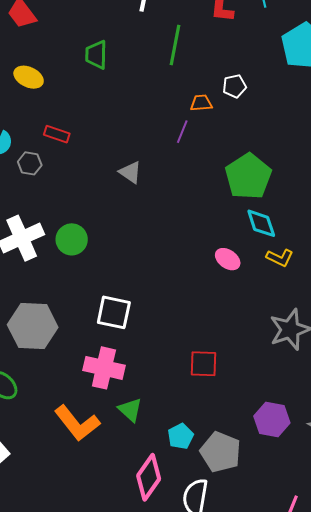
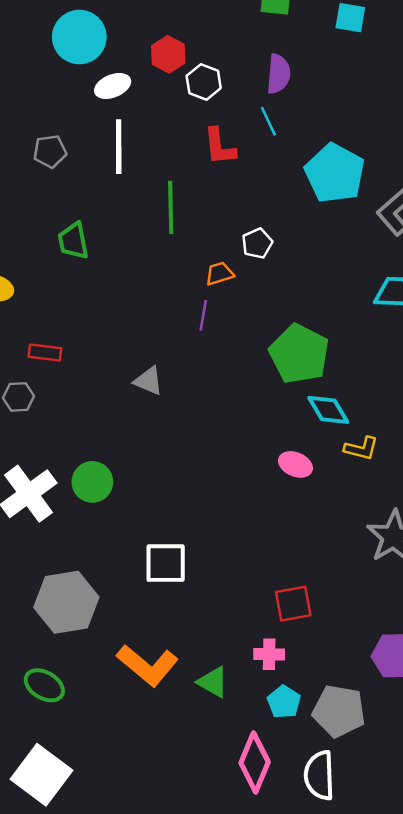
pink cross: (104, 368) -> (269, 654), moved, size x0.6
orange L-shape: (77, 423) -> (148, 665), moved

